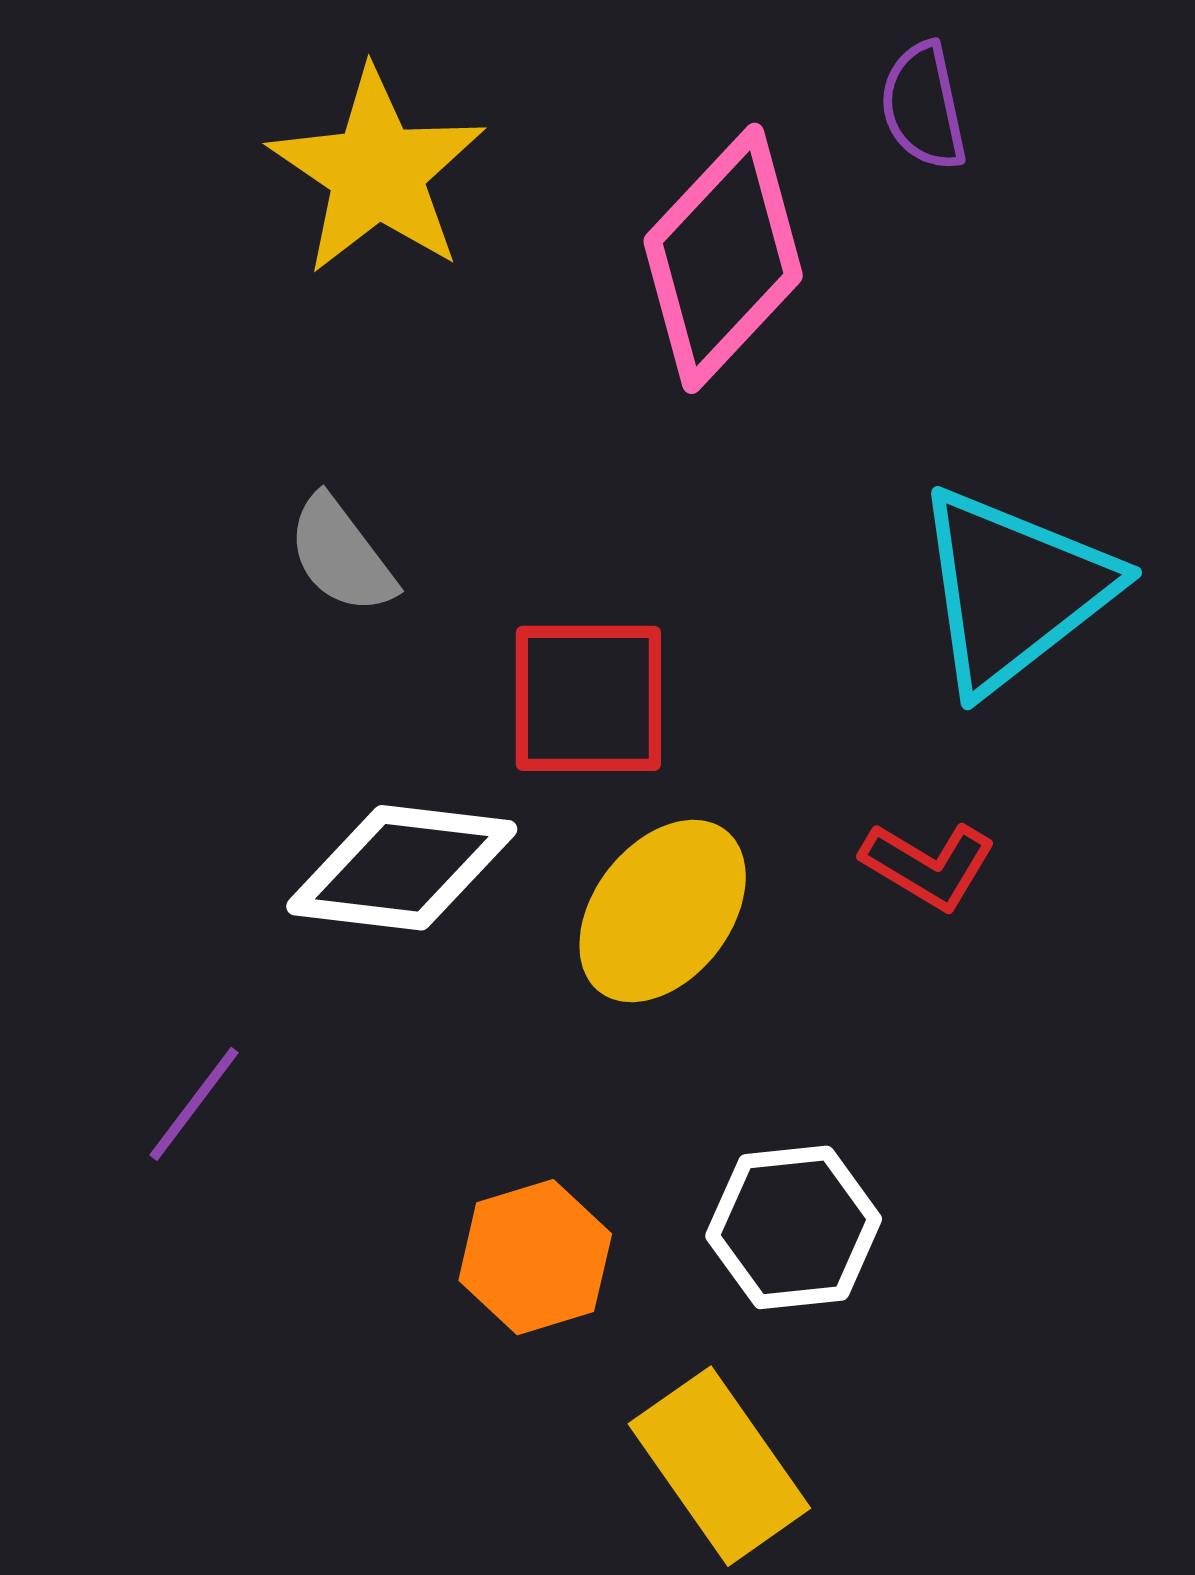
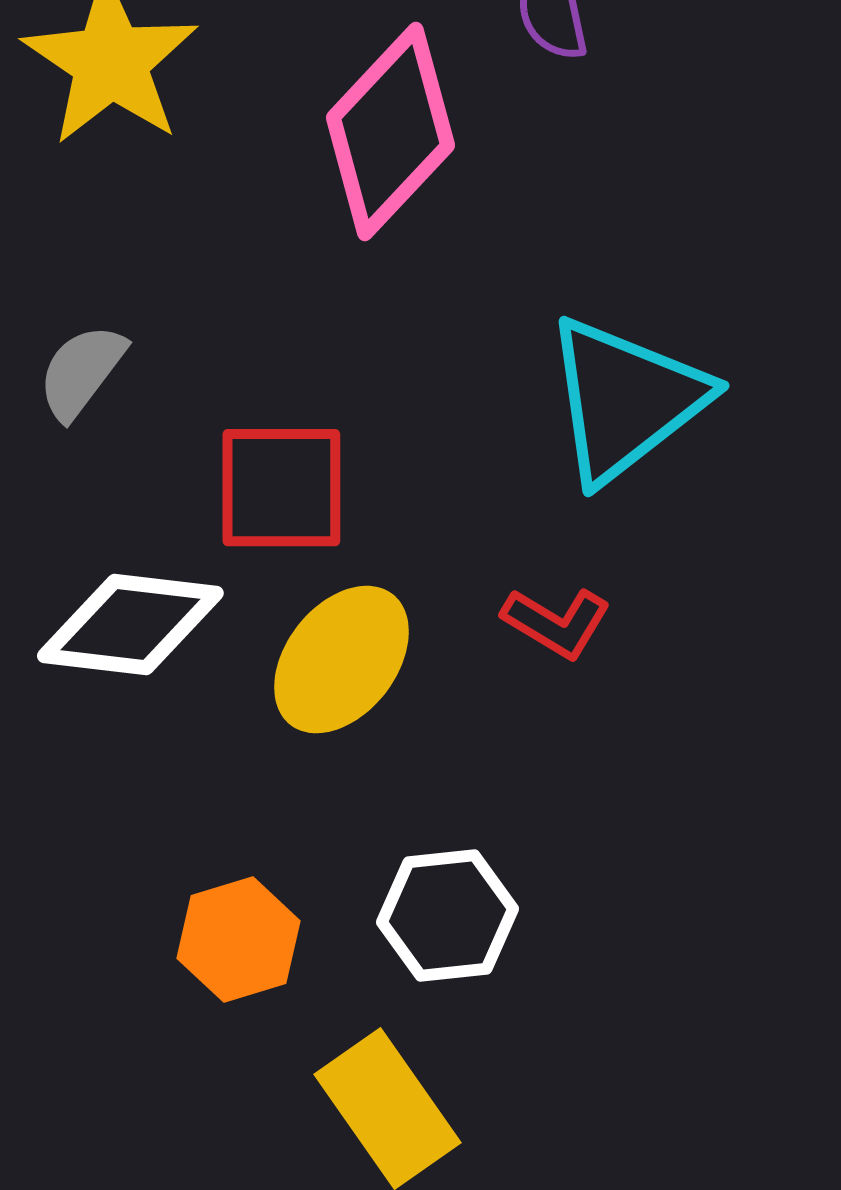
gray semicircle: (341, 555) -> (81, 372), turned 74

